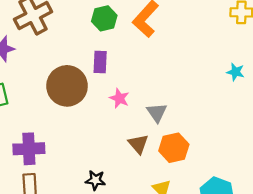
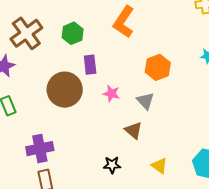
green hexagon: (104, 18) -> (73, 33), moved
orange hexagon: (174, 148) -> (158, 67), moved
black star: (95, 180) -> (112, 165), moved

